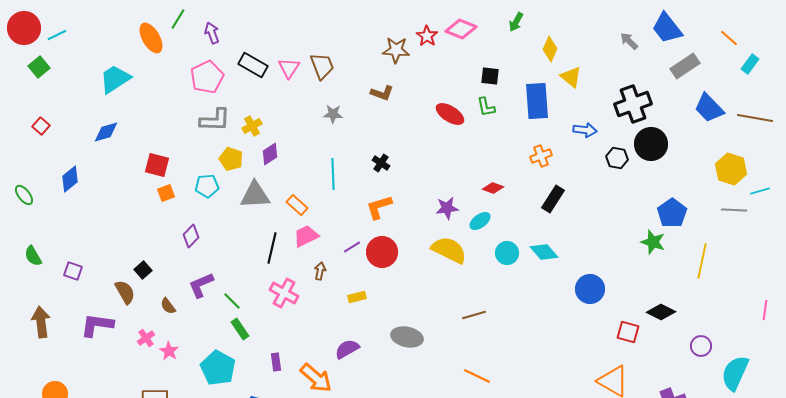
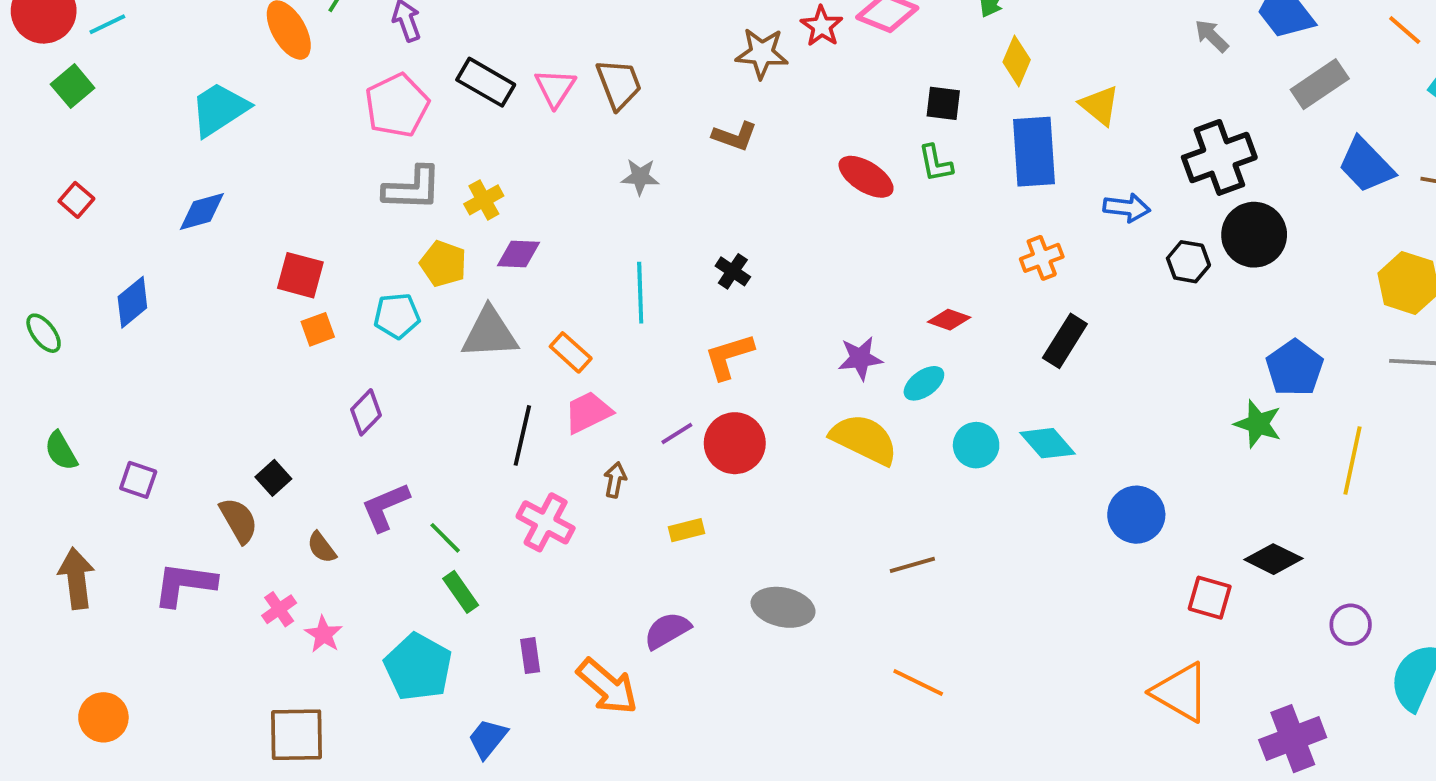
yellow diamond: (550, 49) -> (1017, 61), moved
purple diamond: (270, 154) -> (519, 254), turned 35

